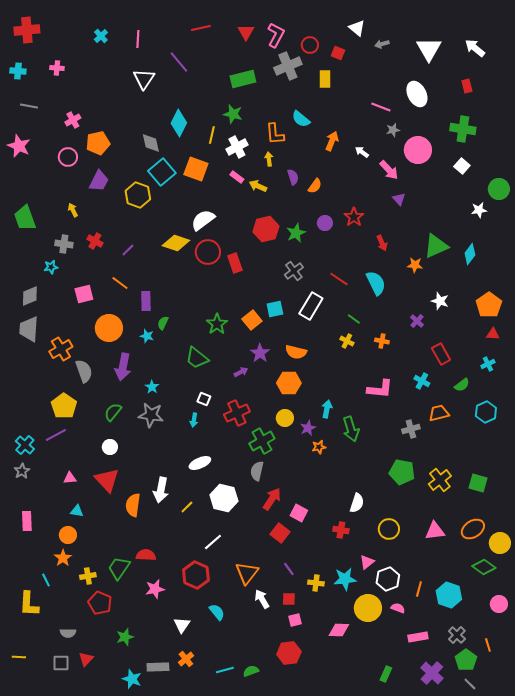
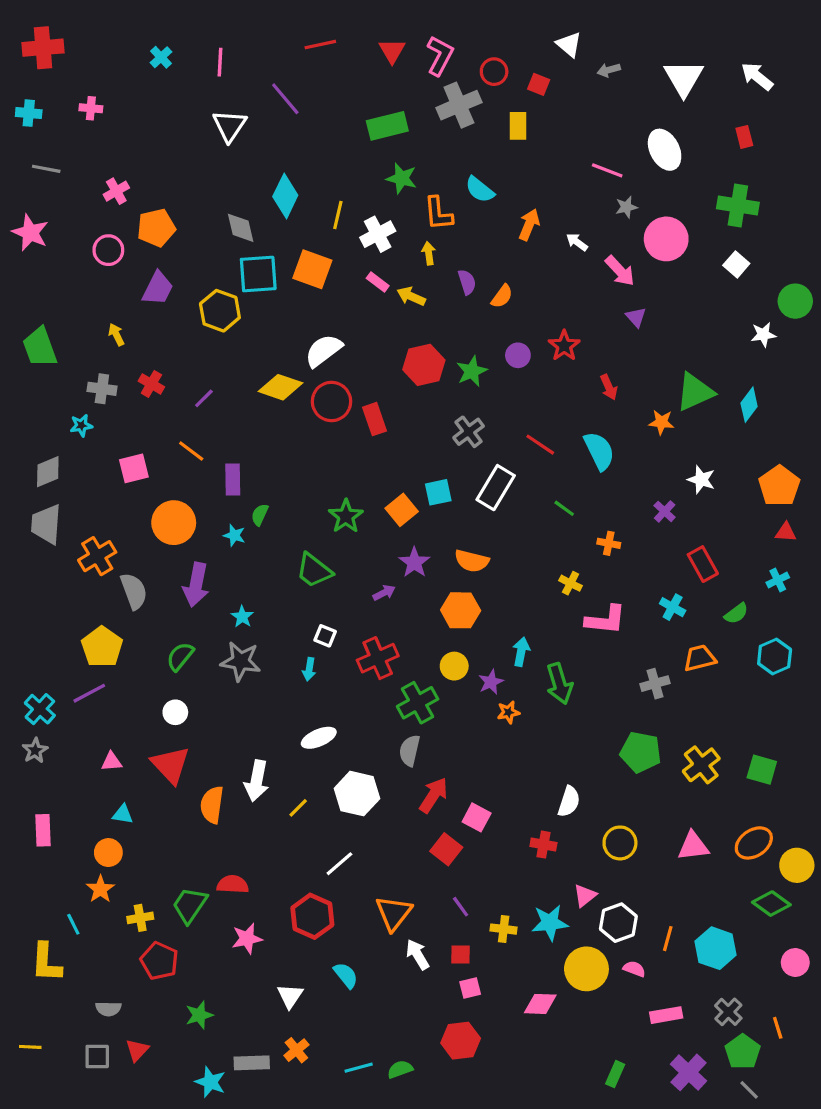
green star: (233, 114) -> (402, 178), moved
cyan square: (162, 172) -> (258, 274), turned 36
yellow cross: (347, 341) -> (571, 583), moved

